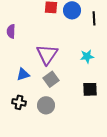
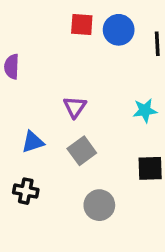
purple triangle: (47, 54) -> (75, 107), size x0.6
gray circle: (46, 105) -> (99, 205), moved

